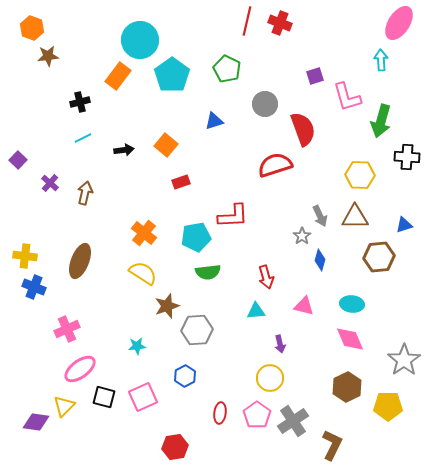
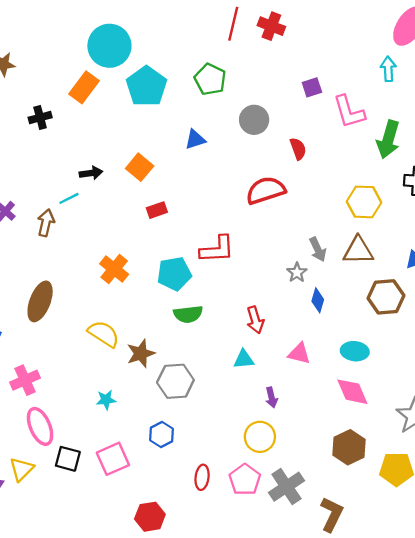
red semicircle: (303, 129) -> (298, 149), size x0.6
cyan line: (83, 138) -> (69, 198), moved
yellow semicircle: (143, 273) -> (104, 334), moved
pink ellipse: (80, 369) -> (40, 426), turned -76

